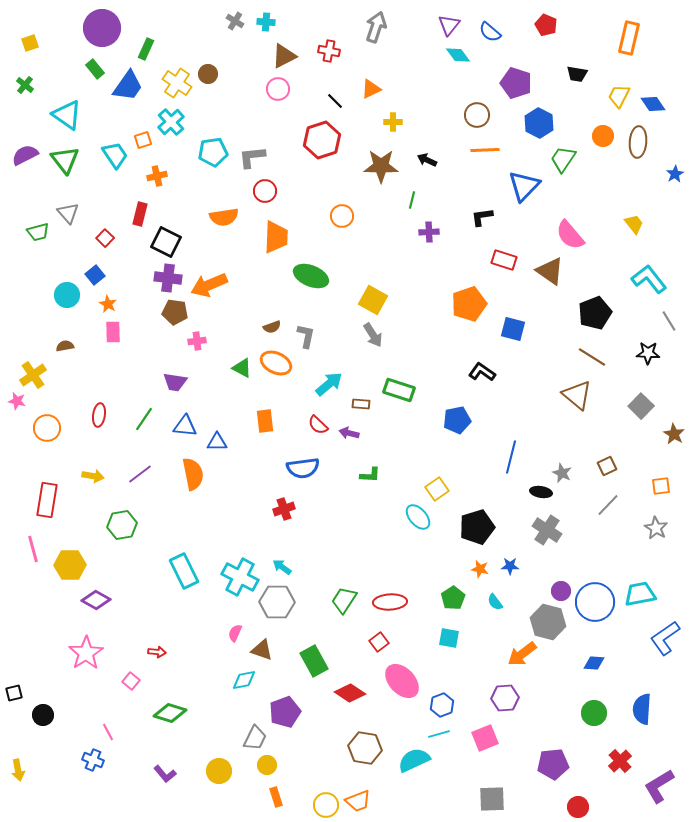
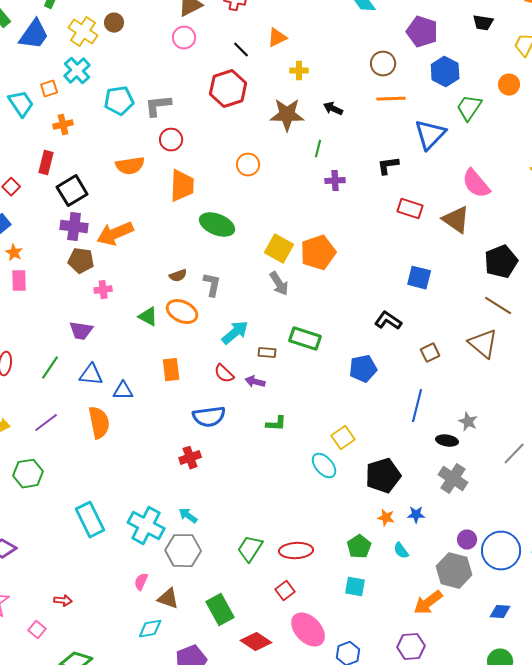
black square: (166, 242) -> (72, 191), turned 32
orange pentagon: (469, 304) -> (318, 253), moved
brown square: (607, 466) -> (430, 353), moved

